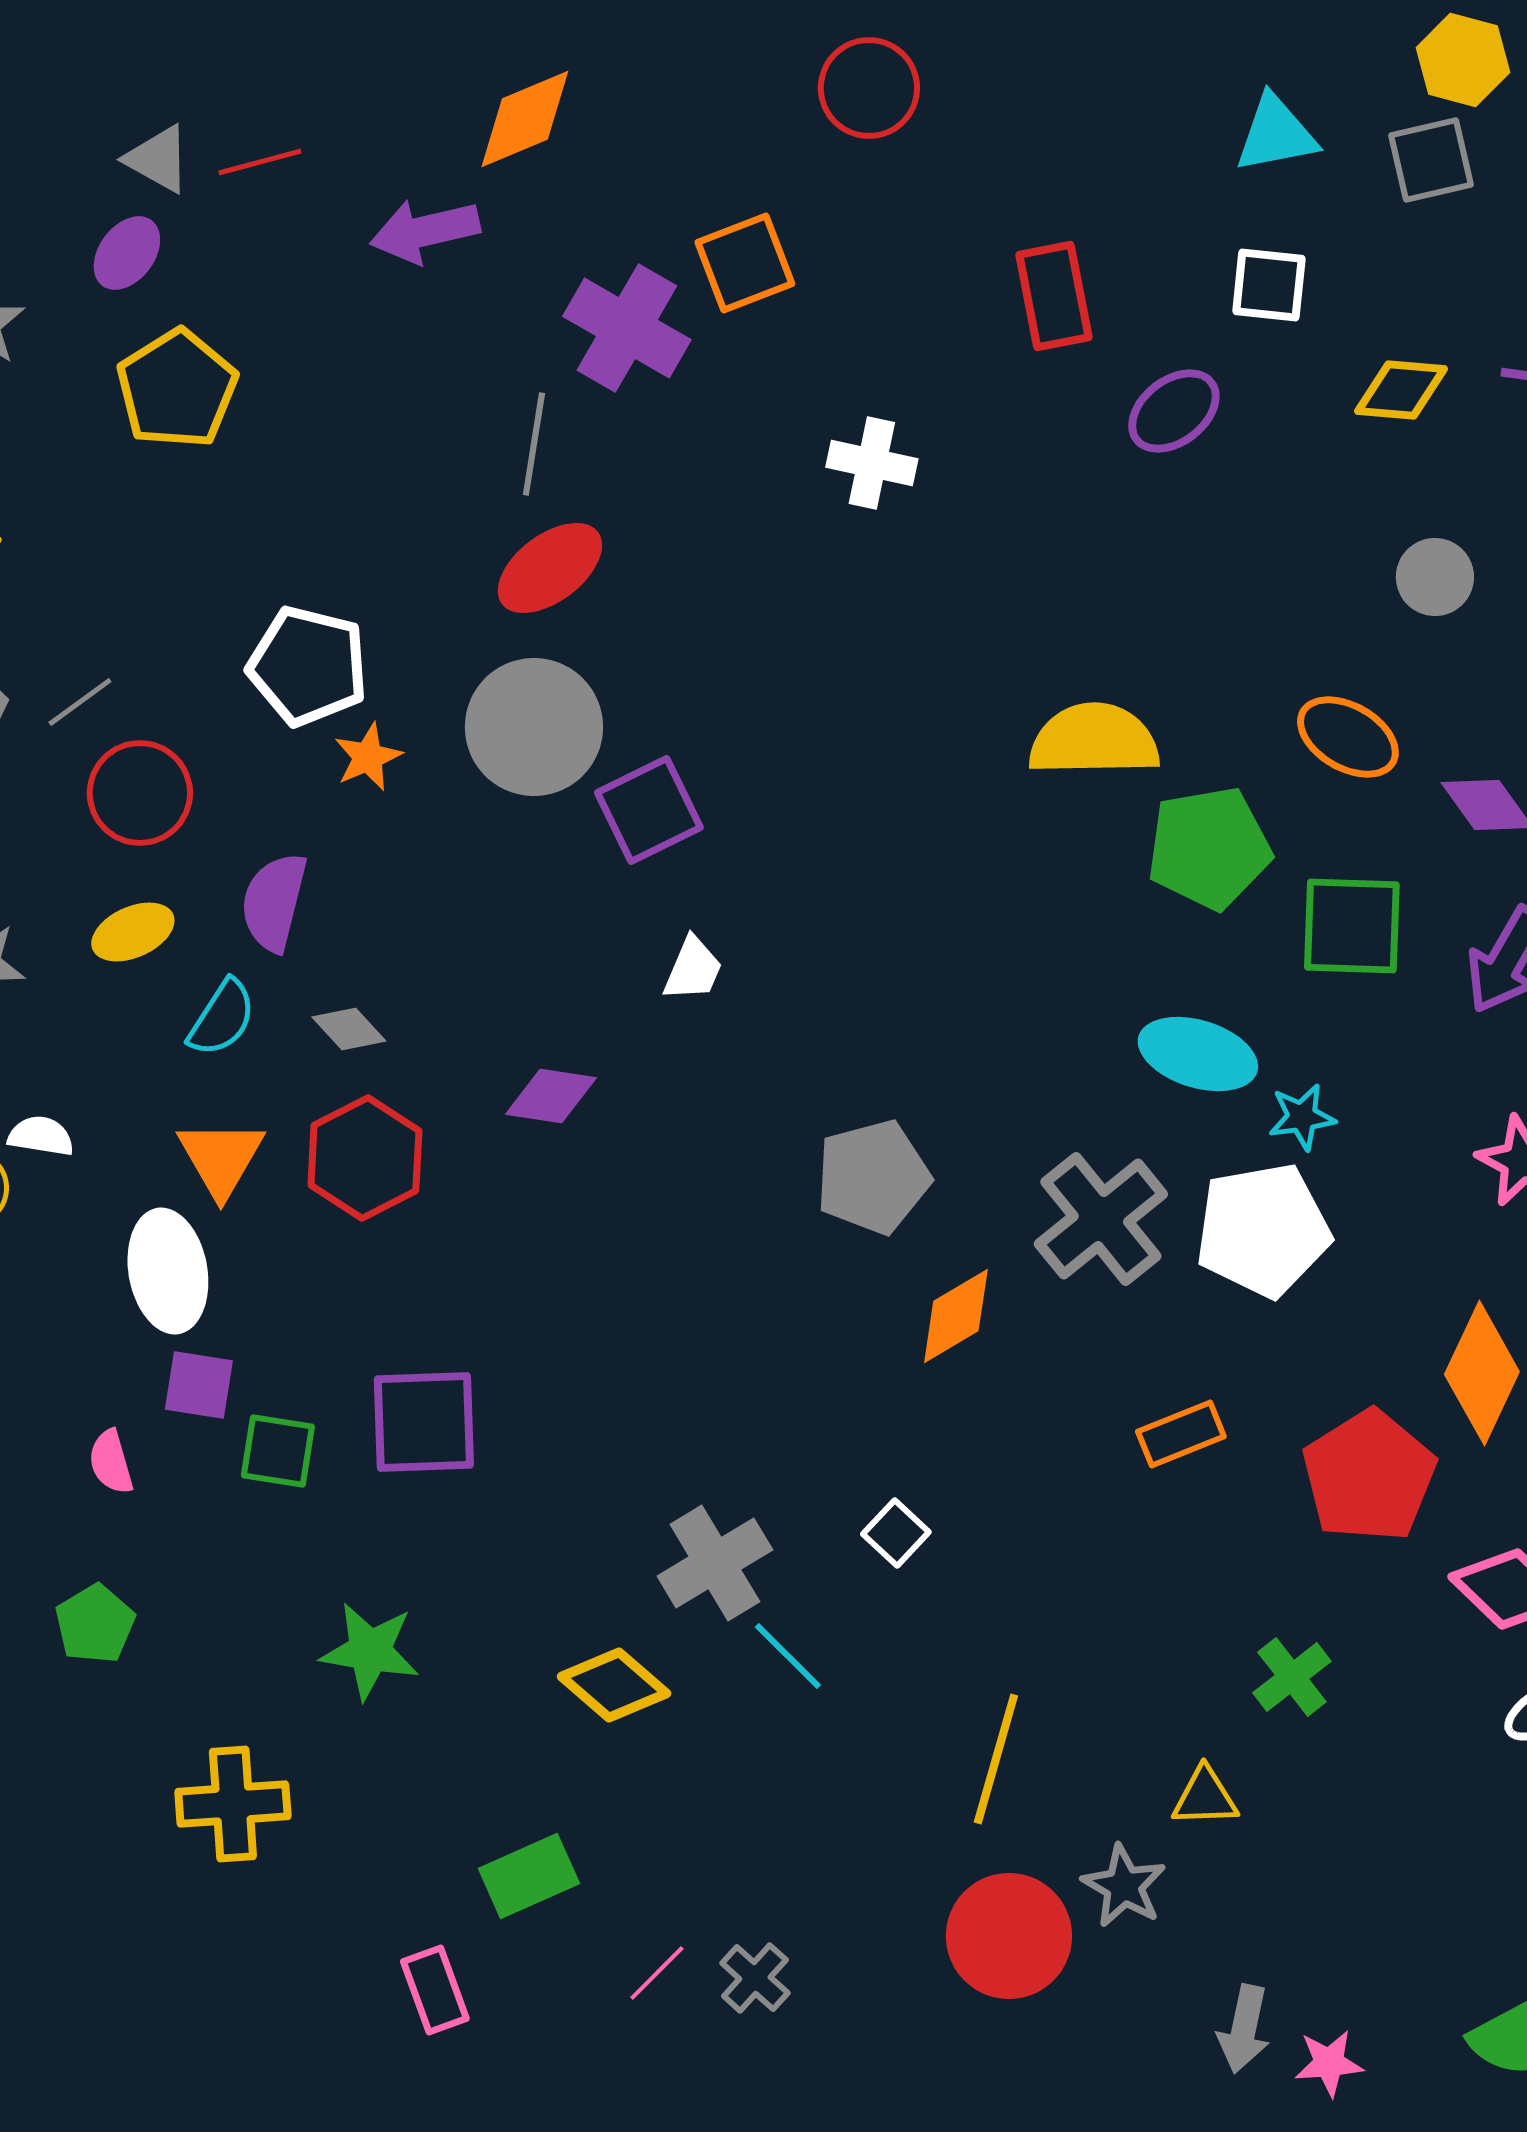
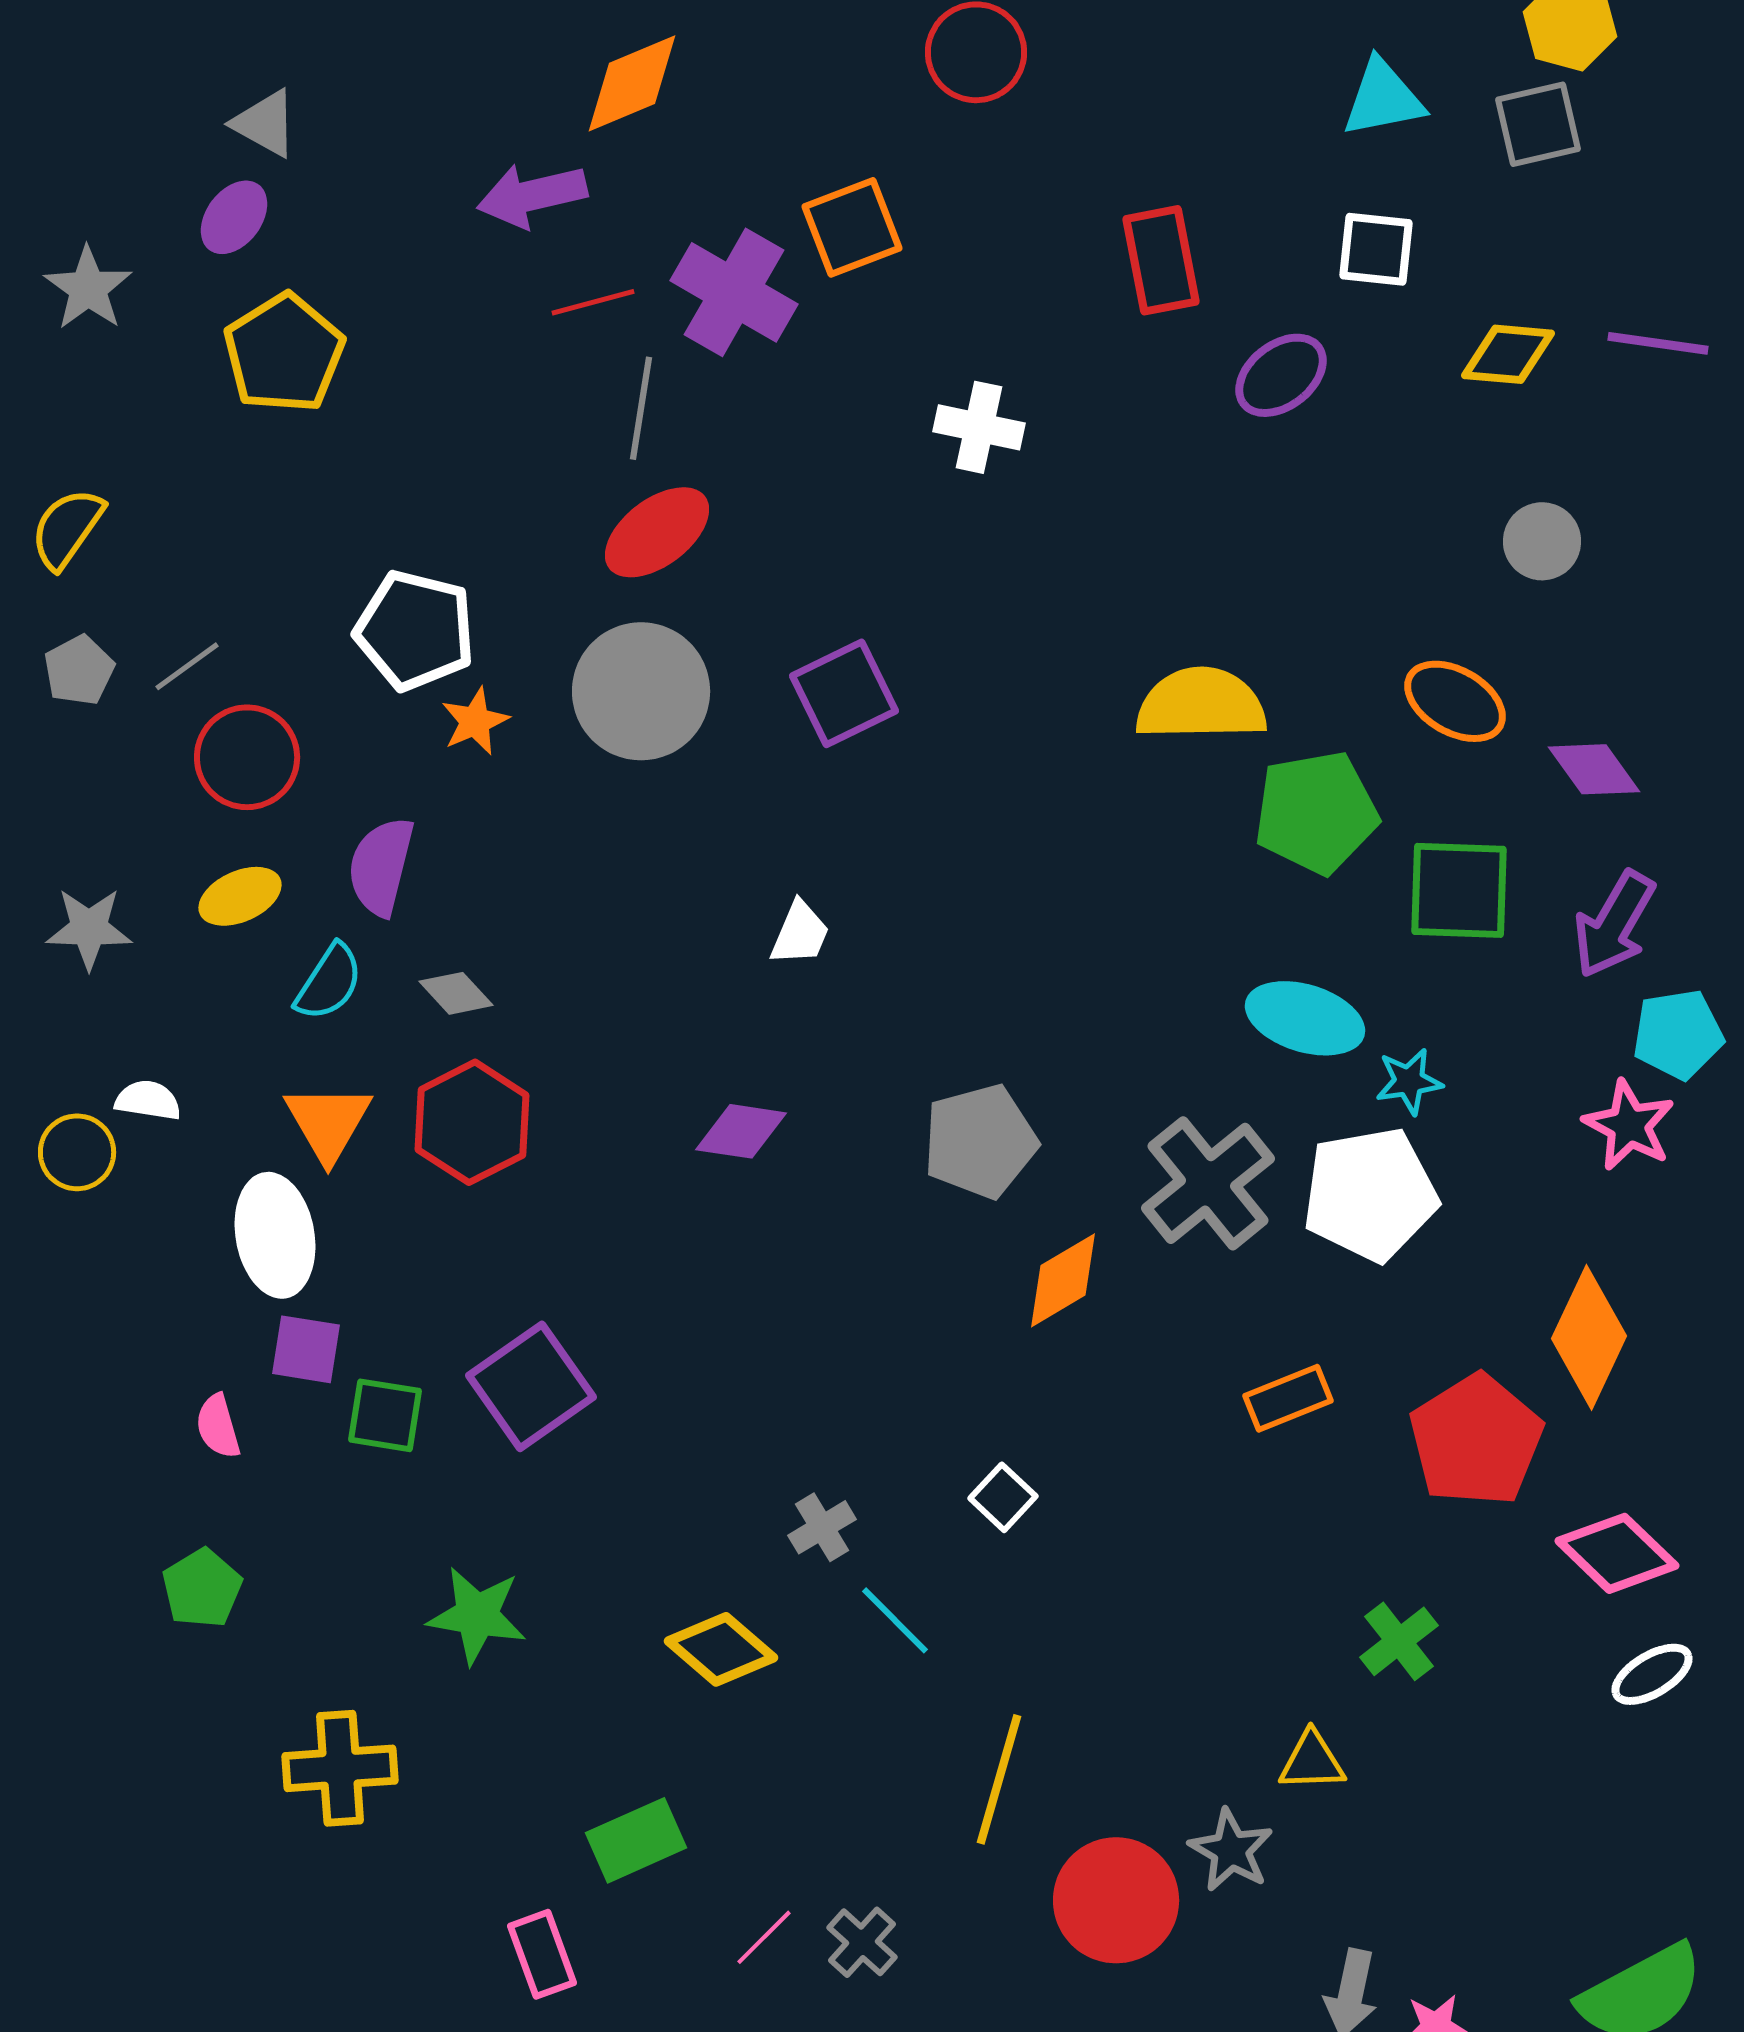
red line: (260, 162) -> (593, 302), moved
purple square: (649, 810) -> (844, 693), moved
purple diamond: (551, 1096) -> (741, 1131), moved
purple square: (424, 1422) -> (531, 1386), turned -33
gray cross: (715, 1563) -> (822, 1527), size x0.6
yellow line: (996, 1759) -> (999, 1779), moved

